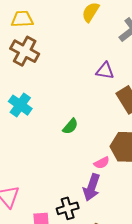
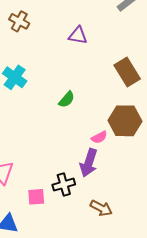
brown cross: (25, 51) -> (19, 21), size x0.7
purple triangle: (105, 71) -> (78, 35), moved

